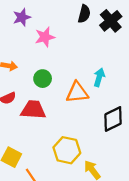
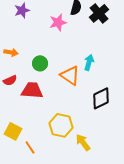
pink star: (45, 37) -> (58, 22), moved
orange triangle: (77, 92) -> (70, 75), turned 40

